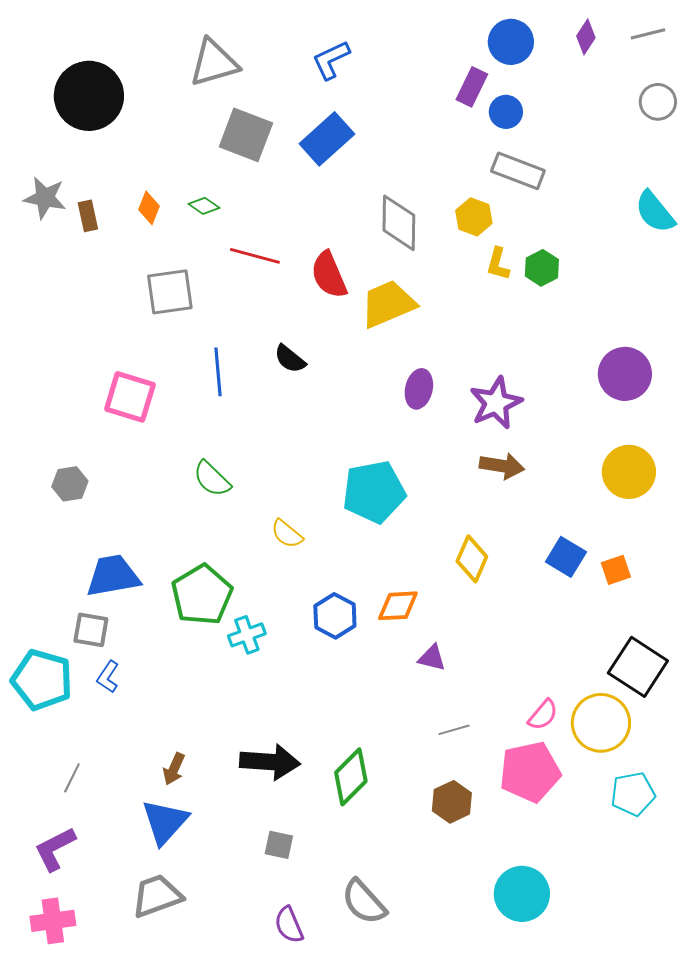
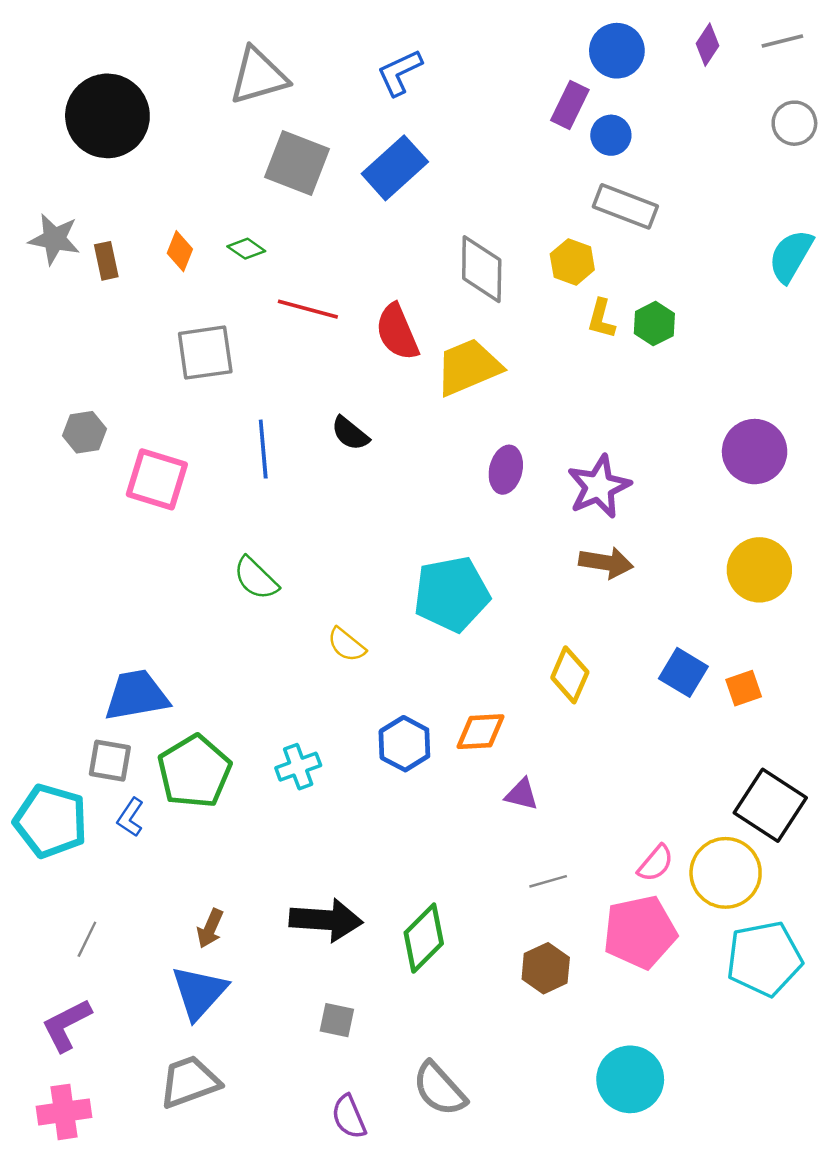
cyan semicircle: (655, 212) -> (791, 256), turned 69
gray hexagon: (70, 484) -> (85, 432), moved
green pentagon: (202, 595) -> (194, 771), moved
cyan pentagon: (633, 794) -> (764, 959), size x1.4

